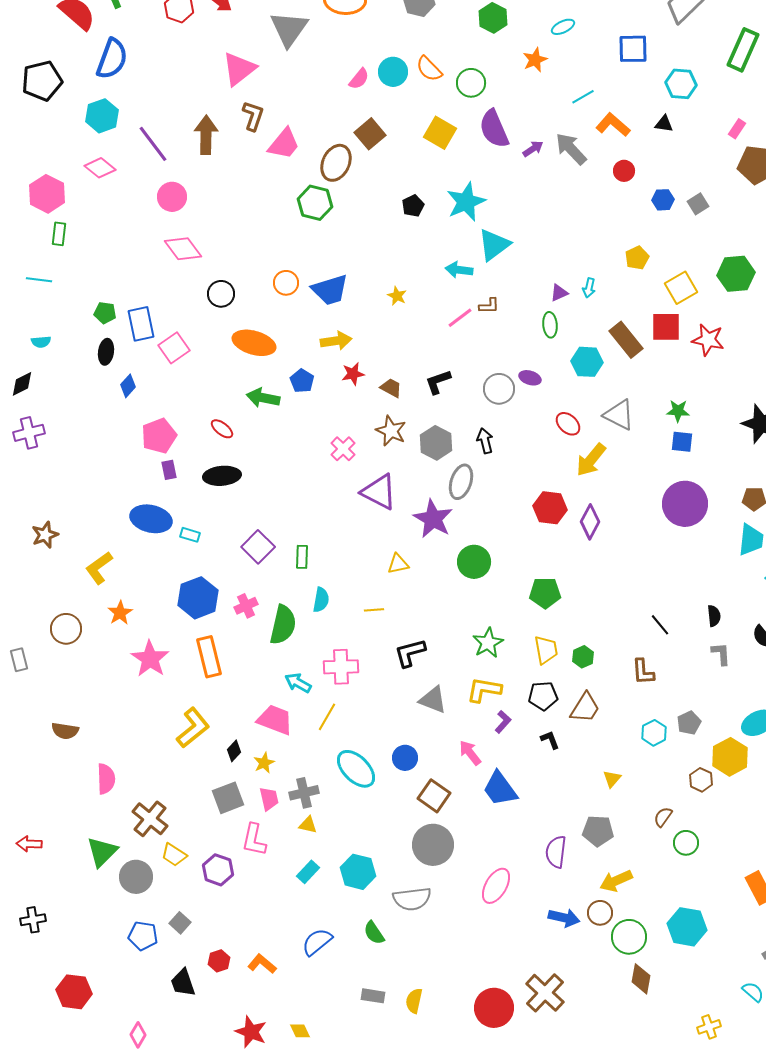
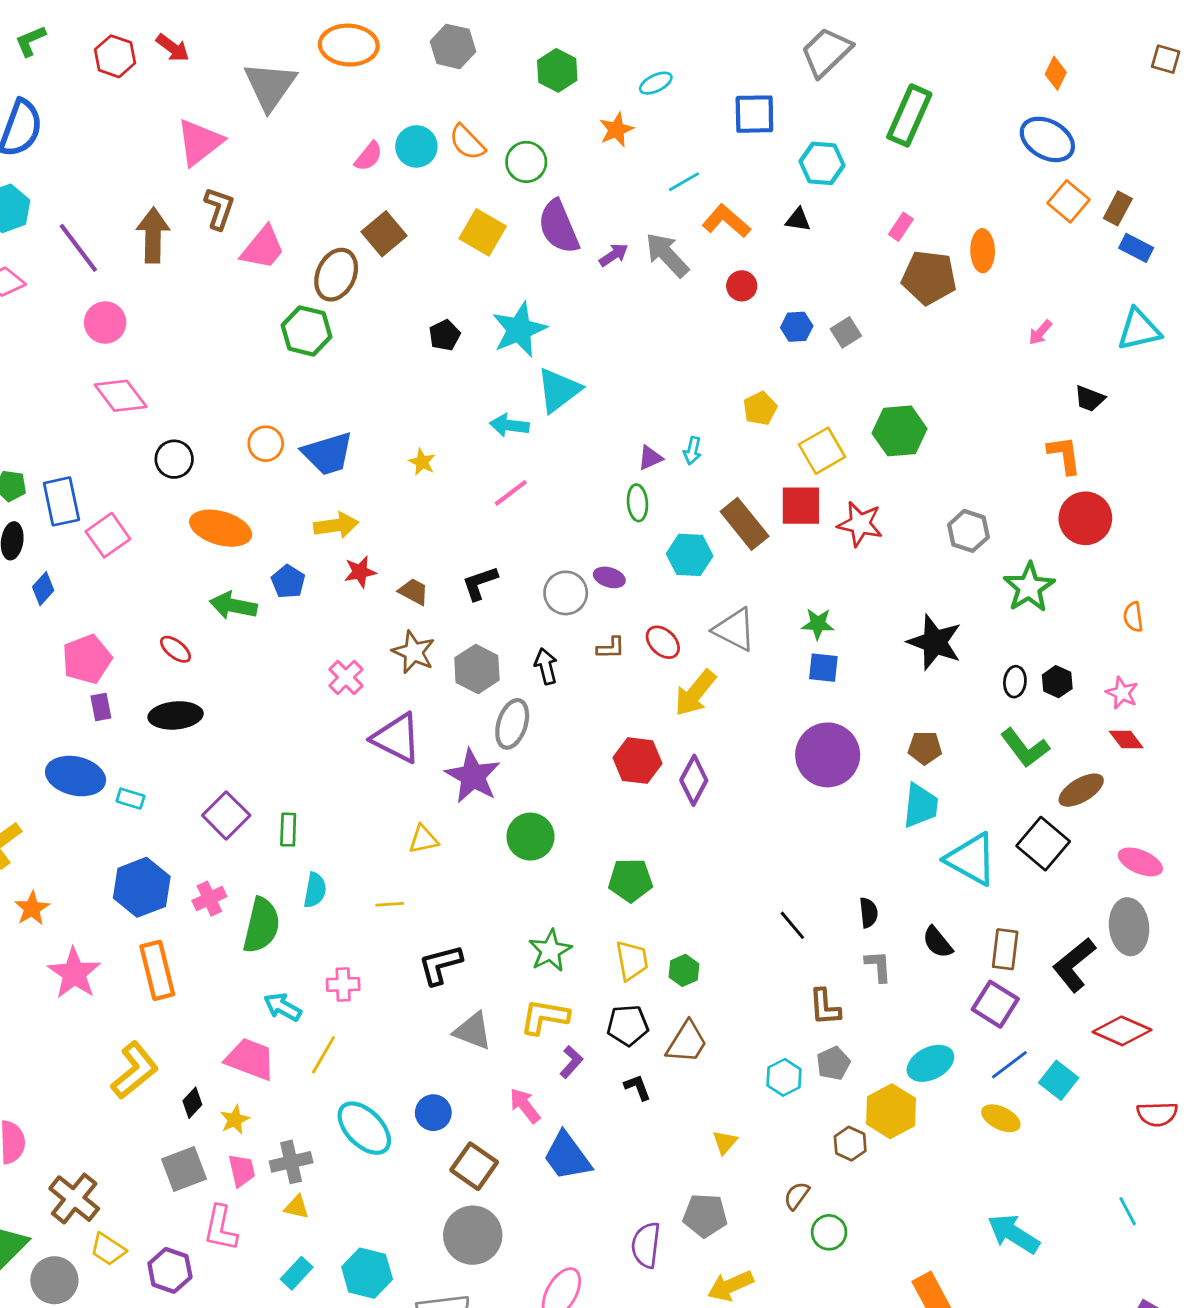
brown L-shape: (489, 306) -> (611, 648), moved
pink cross: (341, 667) -> (343, 984), size x0.7
brown L-shape: (643, 672) -> (825, 1007), moved

